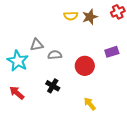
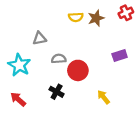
gray triangle: (37, 45) -> (39, 38), moved
red circle: (85, 66) -> (78, 70), moved
yellow arrow: (90, 104) -> (104, 97), moved

